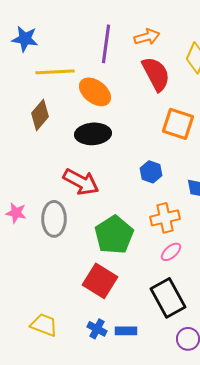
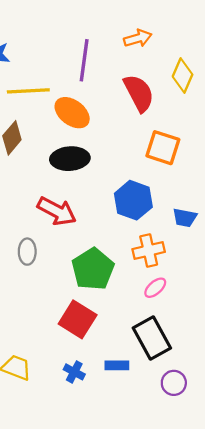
orange arrow: (147, 37) -> (138, 38), moved
blue hexagon: (151, 172) -> (133, 200), size x1.6
gray ellipse: (54, 219) -> (27, 252), size x0.7
blue rectangle: (126, 331) -> (117, 365), moved

